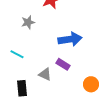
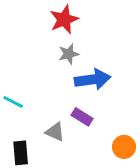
gray star: (28, 22) -> (69, 54), moved

